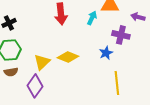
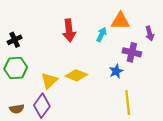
purple arrow: (138, 17) -> (150, 33), turned -120
brown semicircle: (11, 72) -> (17, 109), moved

